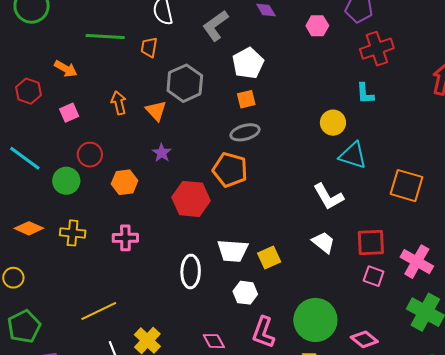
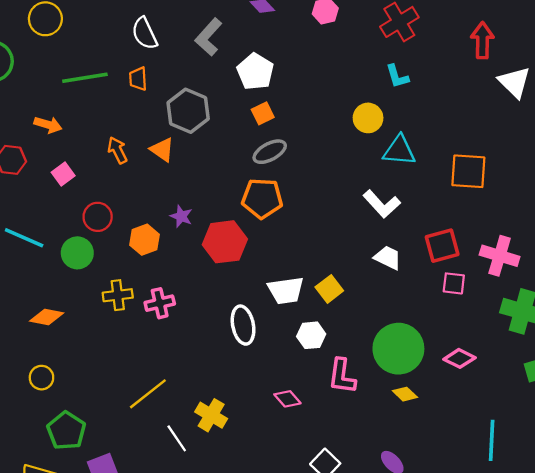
purple star: (162, 153) -> (181, 216), moved
yellow cross: (73, 233) -> (118, 295), moved

